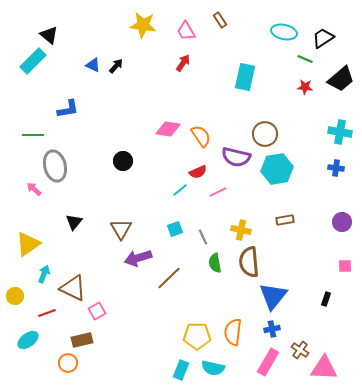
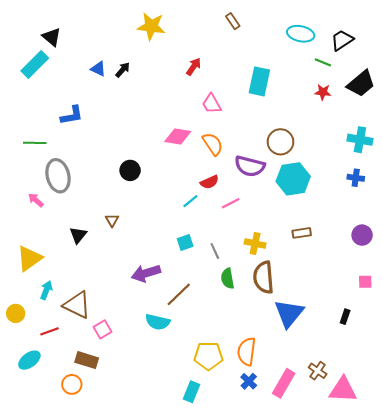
pink trapezoid: (186, 31) -> (212, 104), moved
brown triangle: (121, 229) -> (112, 220), moved, size x0.6
blue cross: (272, 329) -> (249, 381), moved, turned -35
brown rectangle: (82, 340) -> (87, 360), turned 30
cyan semicircle: (213, 368) -> (158, 322), moved

